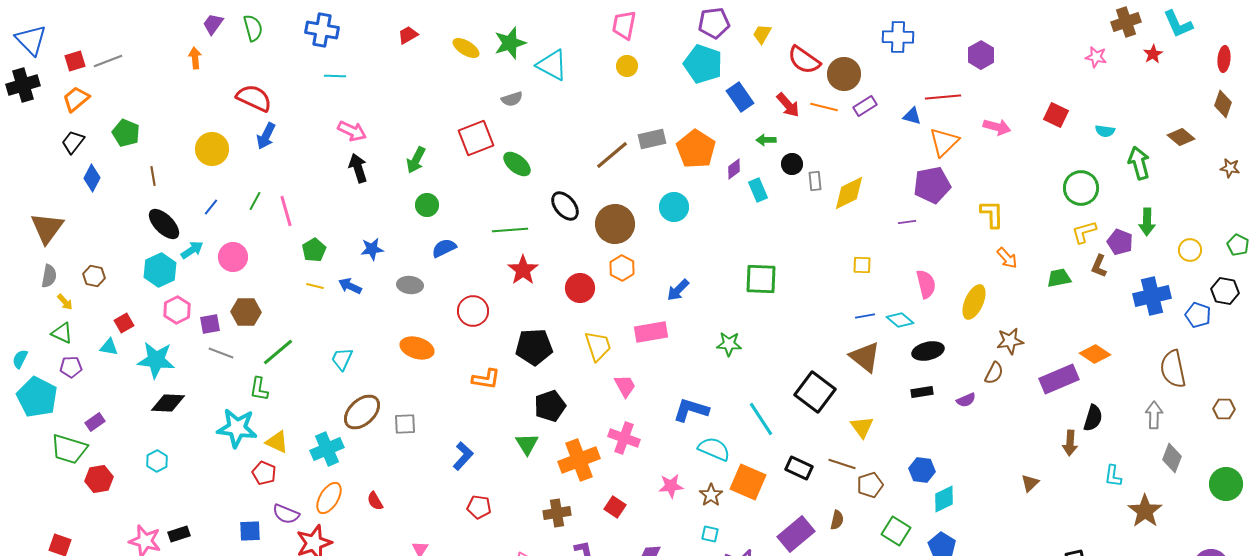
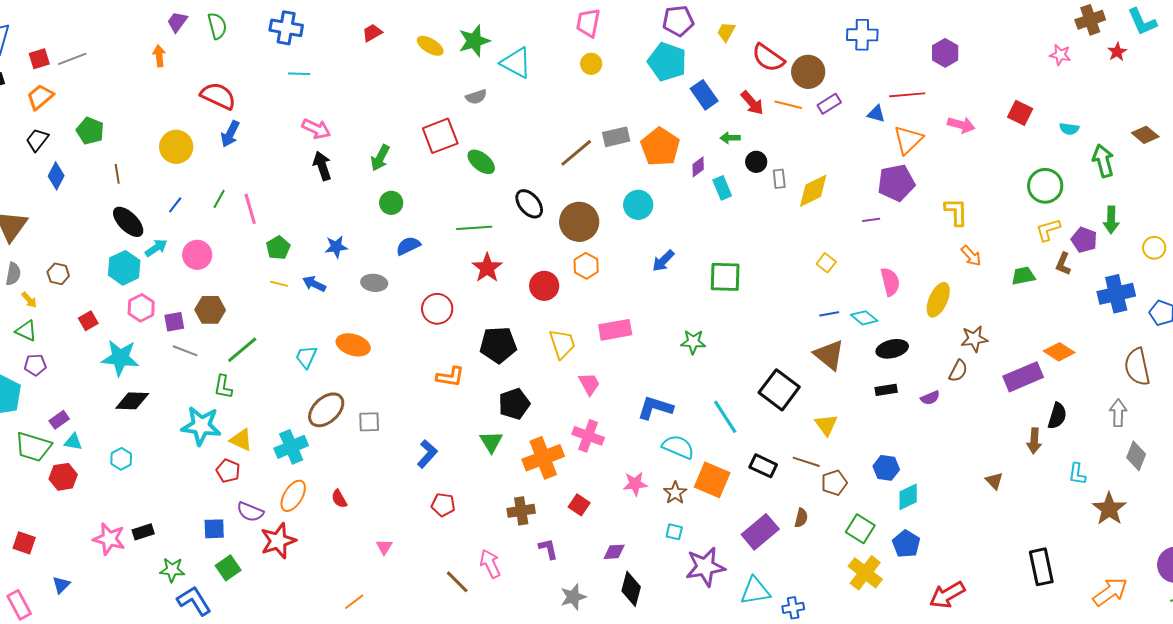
yellow square: (862, 265) -> (826, 263), turned 36
blue arrow: (678, 290) -> (663, 261), moved
cyan triangle: (109, 347) -> (73, 442), moved
orange ellipse: (417, 348) -> (353, 345), moved
brown triangle: (1030, 483) -> (994, 481), turned -30

